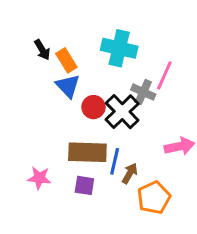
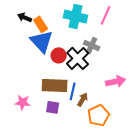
black arrow: (42, 50) -> (25, 17), turned 144
pink line: (164, 75) -> (106, 15), moved
blue triangle: (68, 86) -> (42, 41), size x1.4

